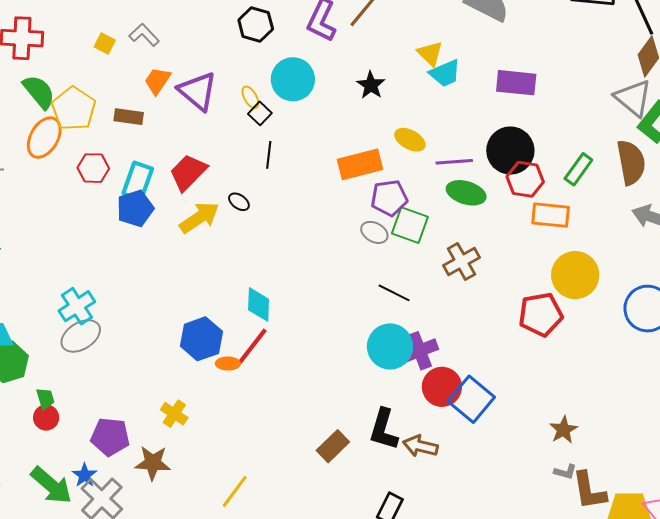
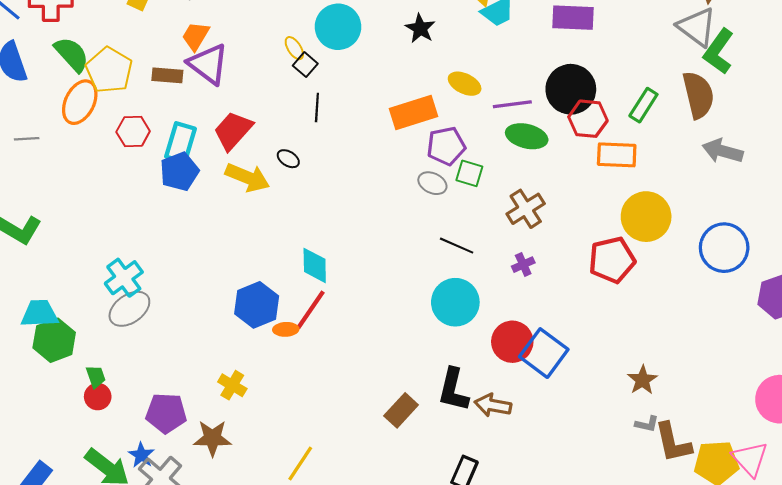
purple triangle: (198, 91) -> (208, 64), moved
yellow arrow: (199, 218) -> (247, 177), turned 60
green square: (410, 225) -> (469, 173), size x0.7
purple cross: (420, 351) -> (523, 265), moved, size x0.6

